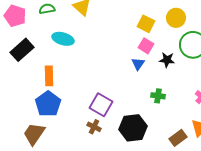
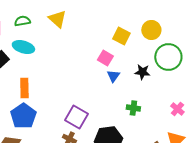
cyan ellipse: (63, 39) -> (23, 47), moved
pink square: (146, 46) -> (105, 58), moved

